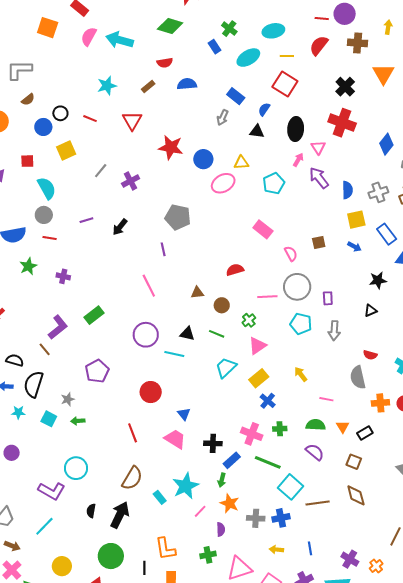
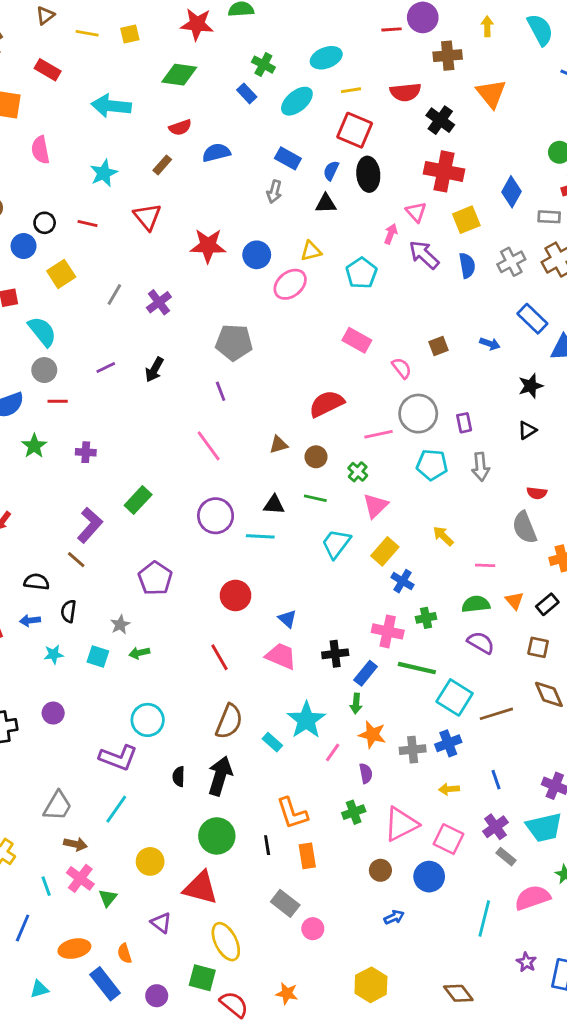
pink semicircle: (89, 37) -> (40, 150), moved, turned -30
red semicircle: (319, 45) -> (405, 92), moved, turned -125
black ellipse: (296, 129) -> (368, 174), moved
yellow square: (356, 220) -> (466, 220), moved
red semicircle: (235, 270) -> (327, 404), size x1.4
black semicircle: (34, 384) -> (69, 611), size x0.6

